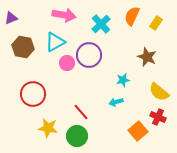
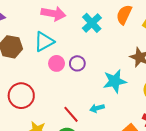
purple circle: (89, 55) -> (77, 63), moved, size x0.6
cyan star: (123, 80) -> (115, 81), size x1.6
cyan arrow: (116, 102) -> (97, 108), moved

